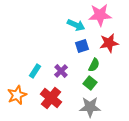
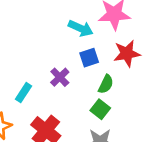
purple cross: (61, 71) -> (60, 77), moved

